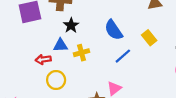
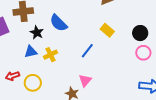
blue semicircle: (114, 30) -> (59, 23), moved
red arrow: (43, 59) -> (12, 76), moved

